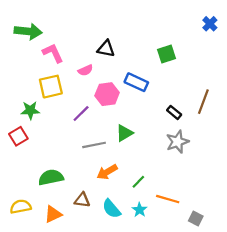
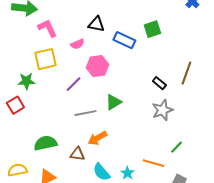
blue rectangle: (136, 82) -> (124, 40), moved
green line: (138, 182) -> (176, 147), moved
brown triangle: (82, 200) -> (77, 154), moved

